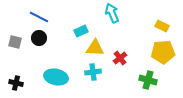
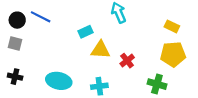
black circle: (39, 38) -> (17, 20), moved
cyan cross: (93, 72) -> (99, 86), moved
black cross: (16, 83) -> (15, 77), moved

